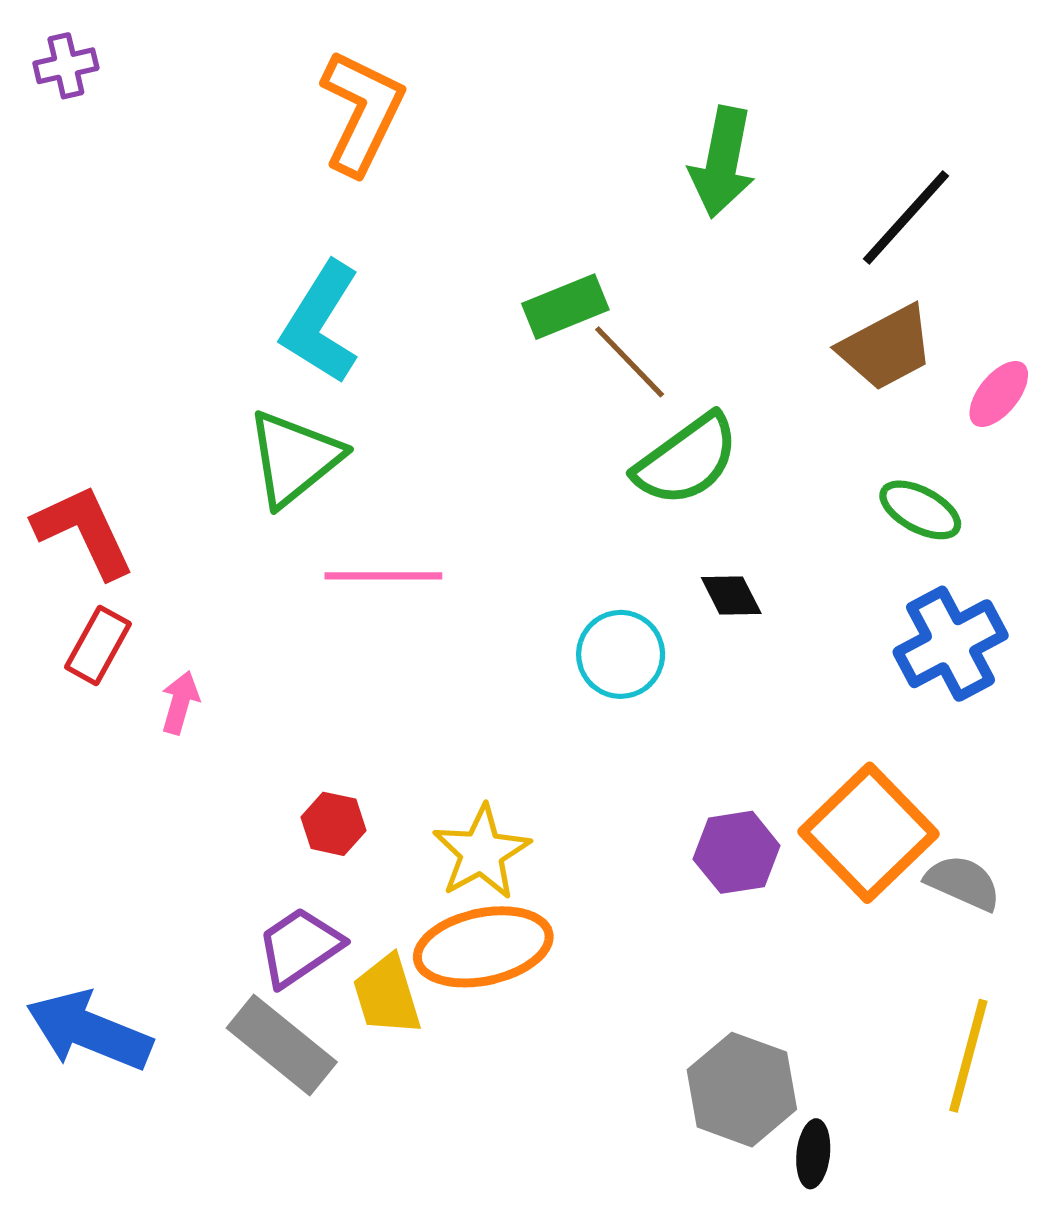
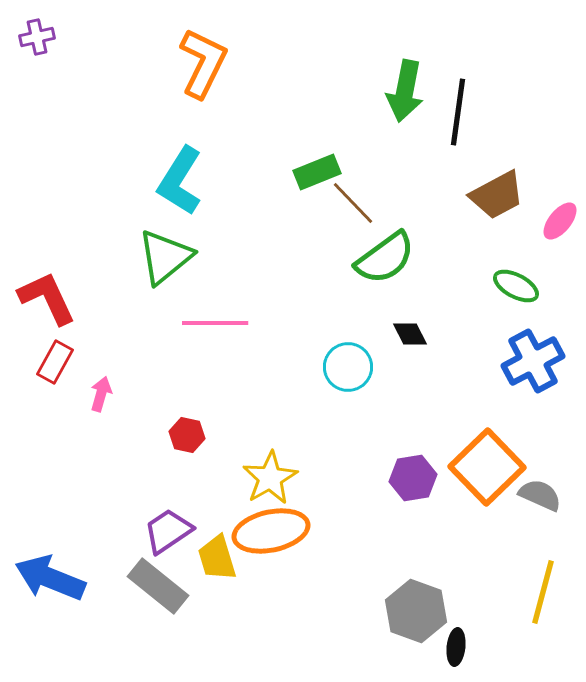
black line: (906, 217) -> (458, 112), moved, turned -34
red hexagon: (333, 824) -> (187, 435), moved

